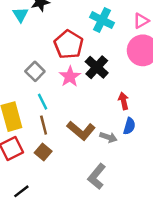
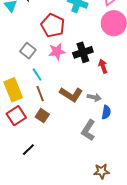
black cross: (97, 67) -> (83, 52), moved, turned 36
pink star: (70, 77) -> (57, 51), turned 30
blue semicircle: (129, 126) -> (106, 112), moved

